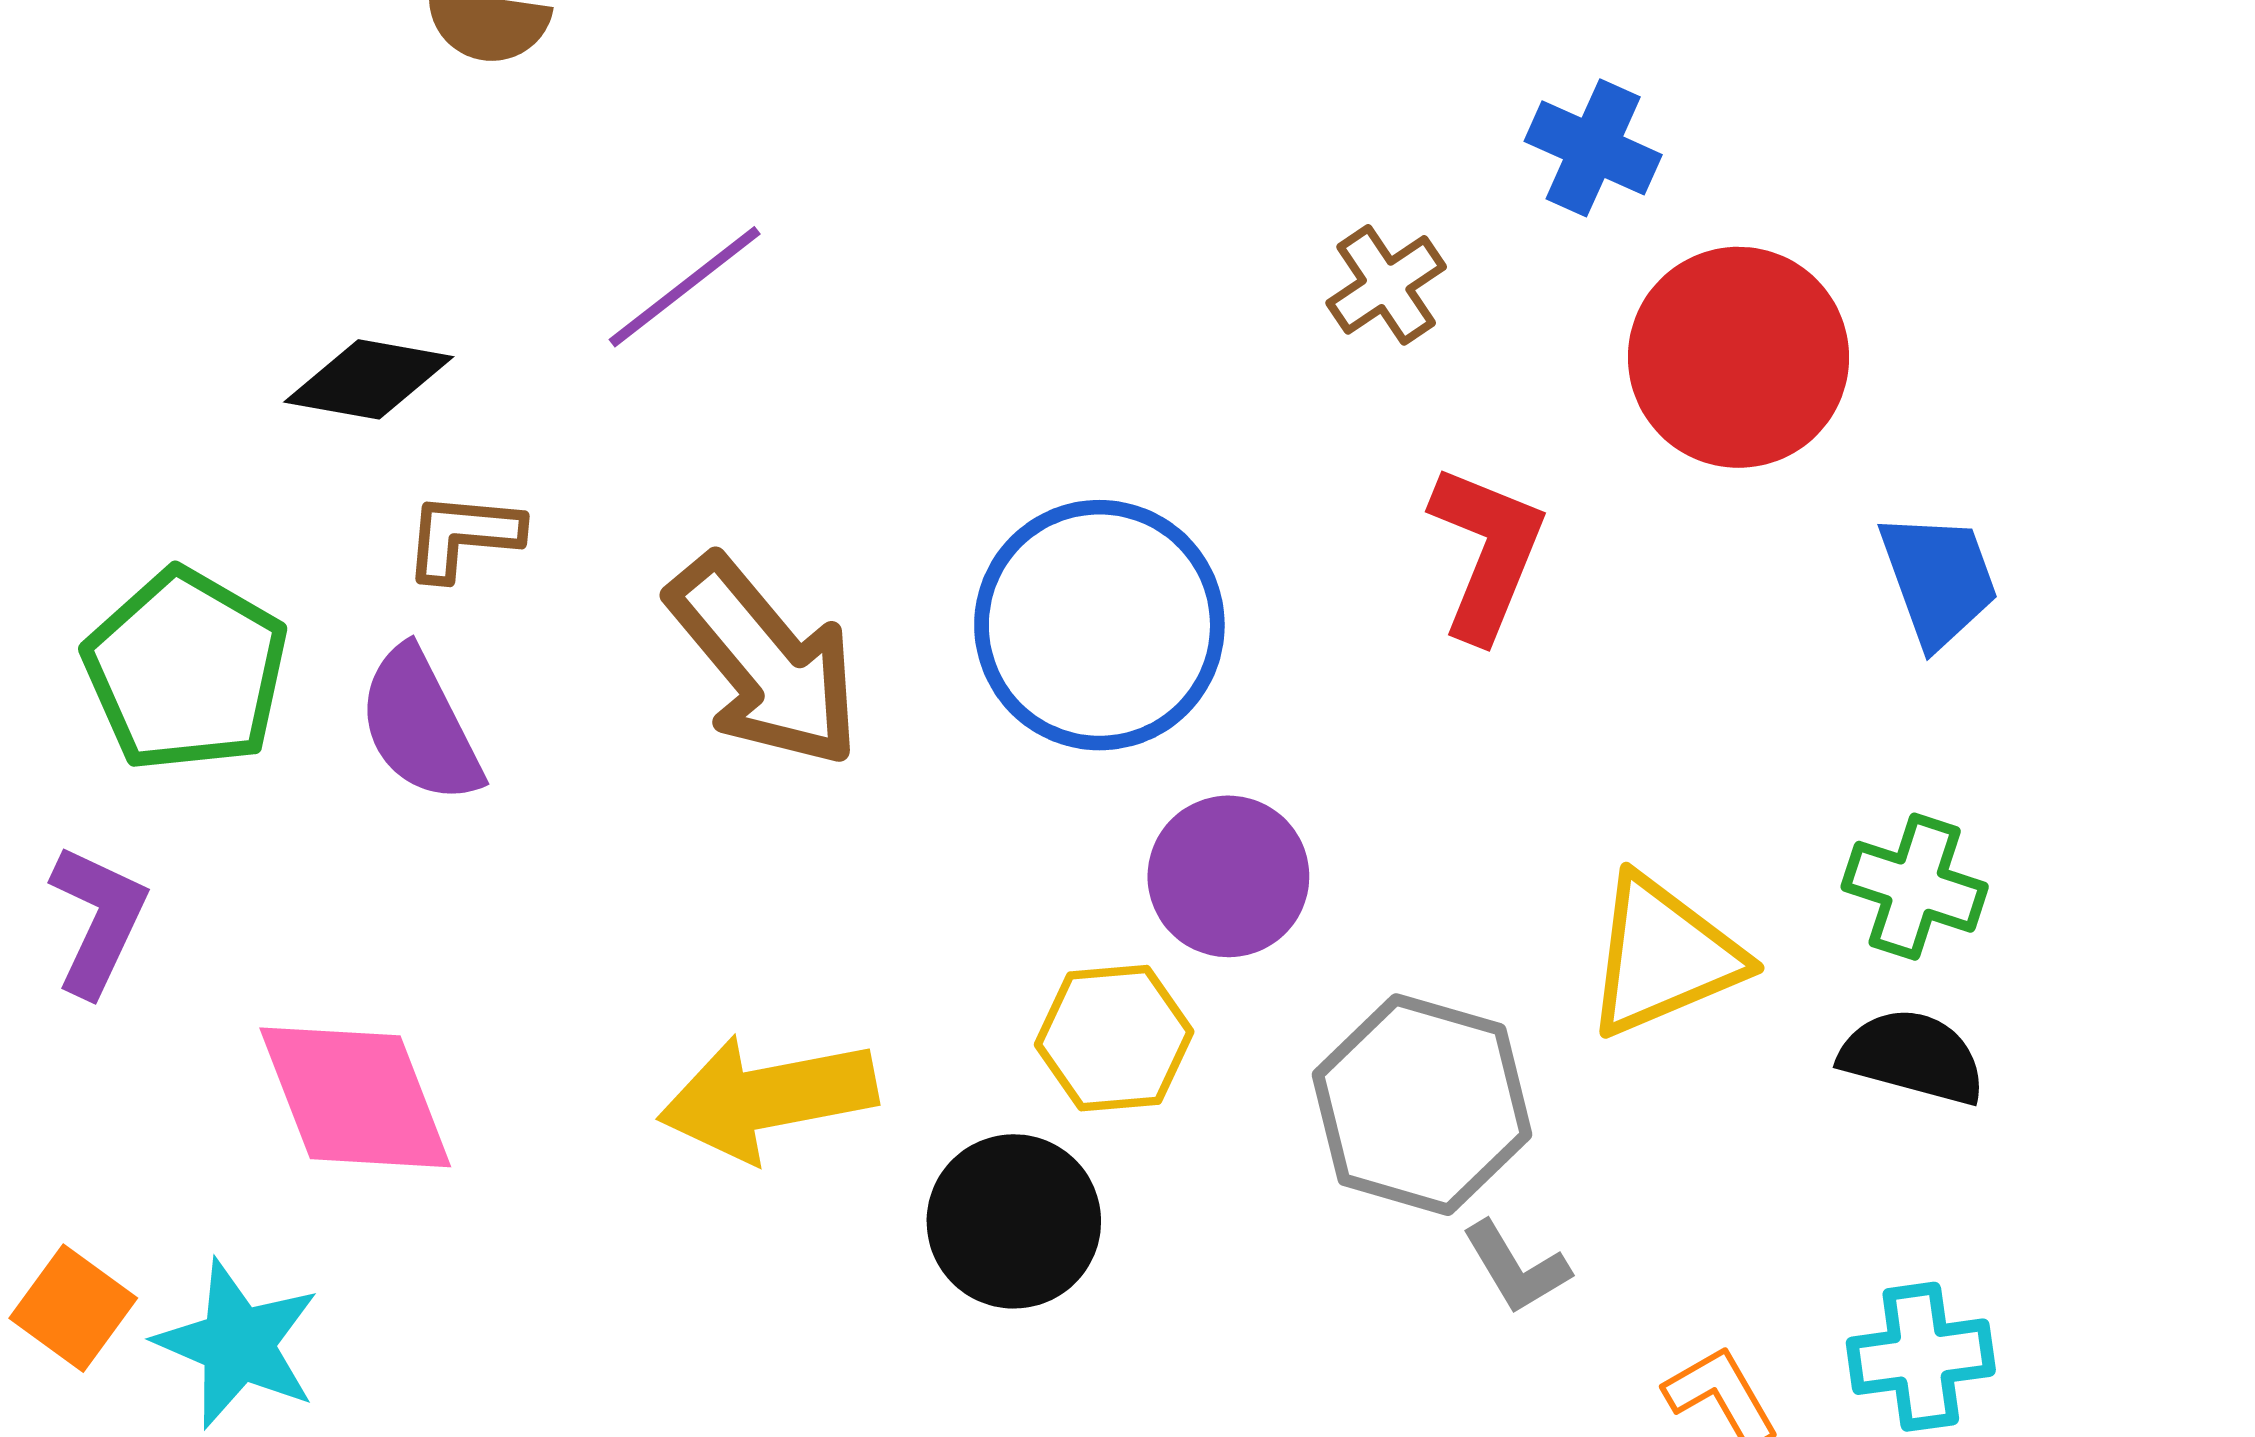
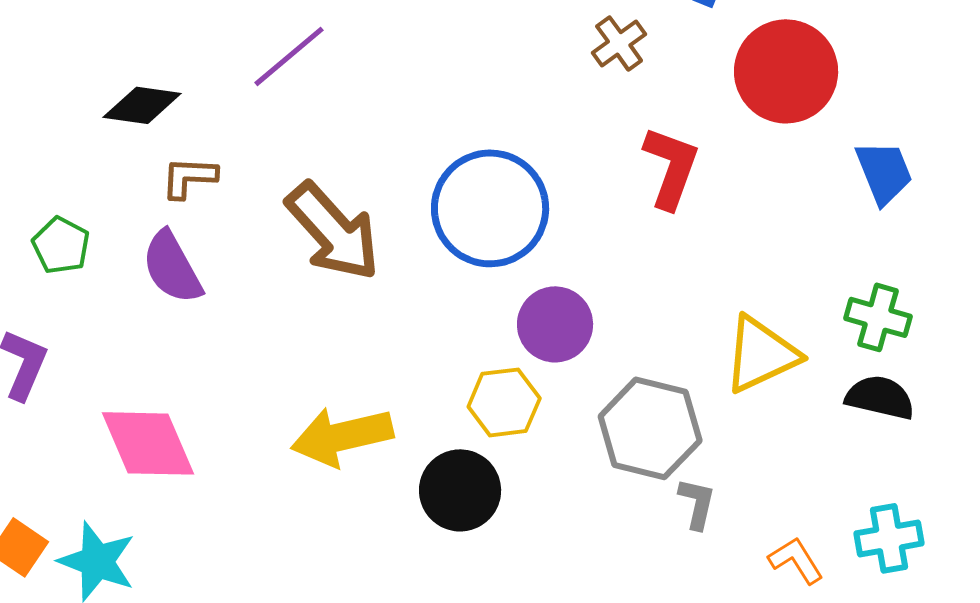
green pentagon: (186, 670) -> (61, 245), size x0.6
gray L-shape: (1516, 1267) -> (697, 503), turned -134

